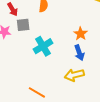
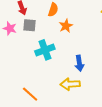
orange star: (81, 34) -> (66, 26), moved

